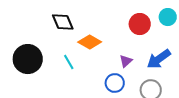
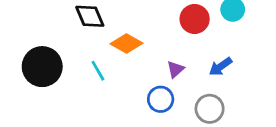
blue arrow: (159, 59) -> (220, 67), size x0.7

